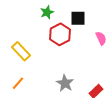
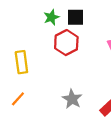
black square: (78, 18) -> (76, 17), moved
yellow rectangle: (21, 51) -> (21, 62), turned 36

